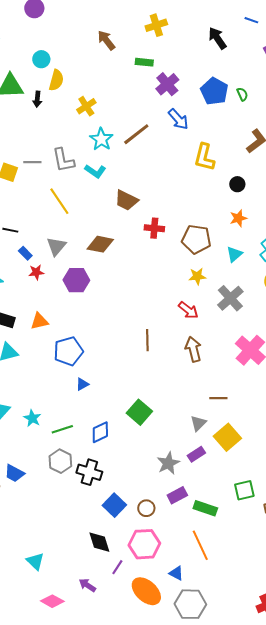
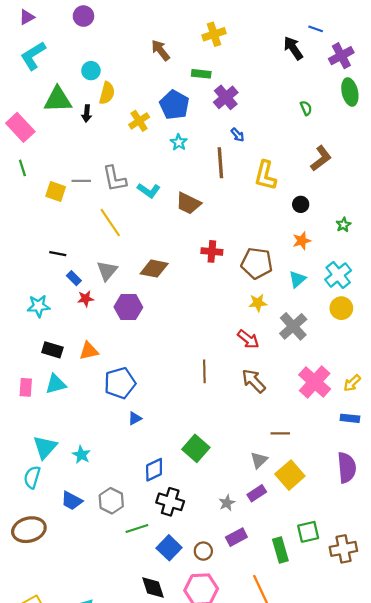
black arrow: (217, 38) -> (293, 48), moved
blue pentagon: (214, 91) -> (174, 105), moved
blue arrow: (178, 119) -> (238, 135), size x0.6
brown line: (136, 134) -> (220, 163), moved, turned -56
cyan star: (101, 139) -> (179, 142), moved, size x0.7
brown trapezoid: (126, 200) -> (188, 203), moved
brown arrow: (193, 349) -> (254, 381), turned -30
green line: (62, 429) -> (137, 529), moved
gray star: (168, 463) -> (227, 503), size x0.7
black cross: (89, 472) -> (170, 502), moved
blue trapezoid: (14, 473) -> (72, 501), moved
green rectangle: (205, 508) -> (280, 550), moved, turned 55

